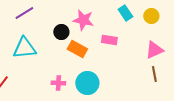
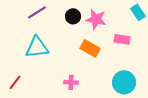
black circle: (61, 32) -> (73, 16), moved
cyan circle: (87, 83) -> (124, 82), moved

